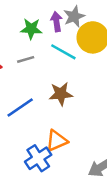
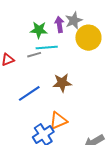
cyan line: (63, 52) -> (47, 48), moved, turned -35

